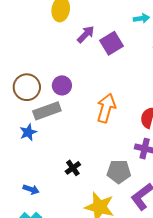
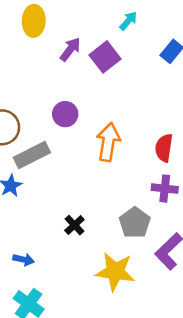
cyan arrow: (141, 18) -> (128, 21), moved, turned -35
purple circle: (62, 85) -> (65, 114), moved
gray pentagon: (119, 172) -> (135, 223), turned -30

